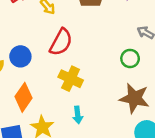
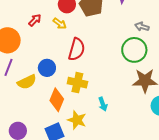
green circle: (130, 58) -> (134, 50), size x1.6
yellow cross: (71, 79) -> (77, 83), moved

